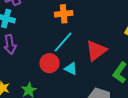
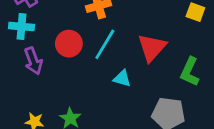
red circle: (49, 63) -> (69, 44), moved

